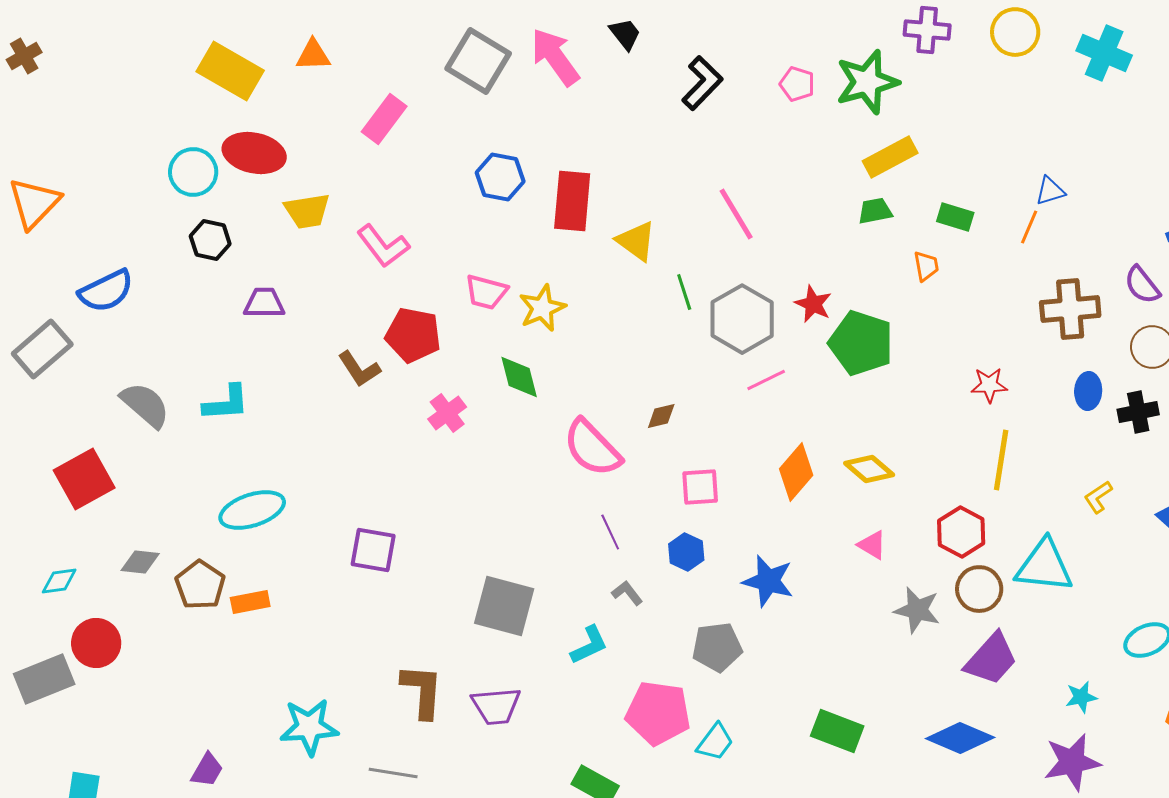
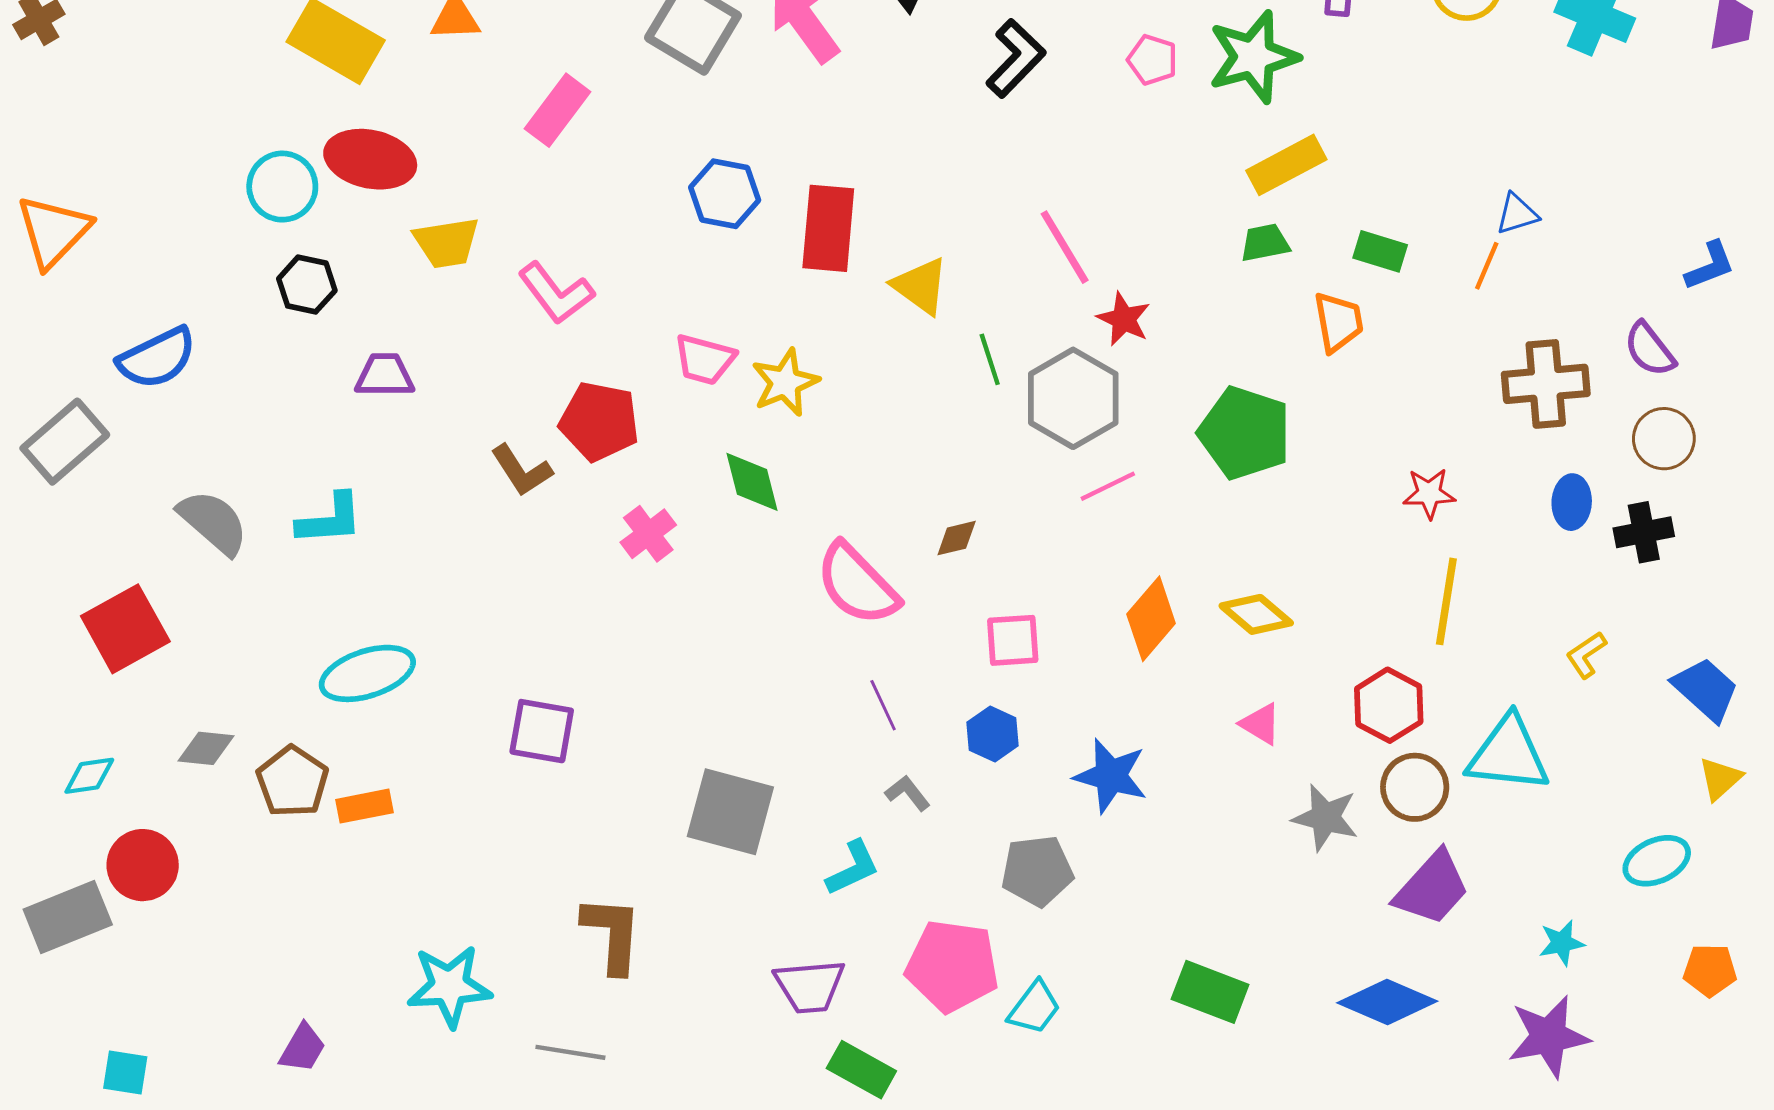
orange trapezoid: (926, 266) -> (1338, 322), size x1.4
red star: (813, 304) -> (1124, 319), moved
purple trapezoid: (496, 706) -> (810, 986), moved

